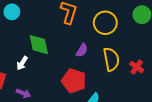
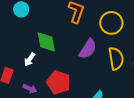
purple semicircle: (82, 50) -> (88, 49), size x1.5
red pentagon: (74, 81) -> (59, 82), moved

